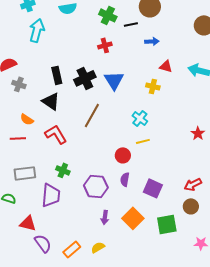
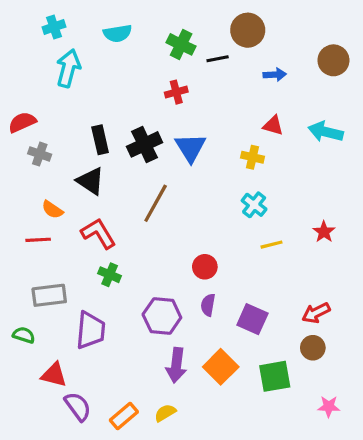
blue arrow: (152, 41) -> (275, 75), moved
cyan cross: (140, 118) -> (254, 205), moved
yellow line: (143, 141) -> (272, 245), moved
green cross: (63, 170) -> (110, 275), moved
purple arrow: (105, 217) -> (176, 365), size x1.5

